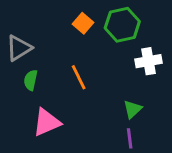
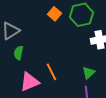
orange line: (79, 77) -> (52, 72), moved

